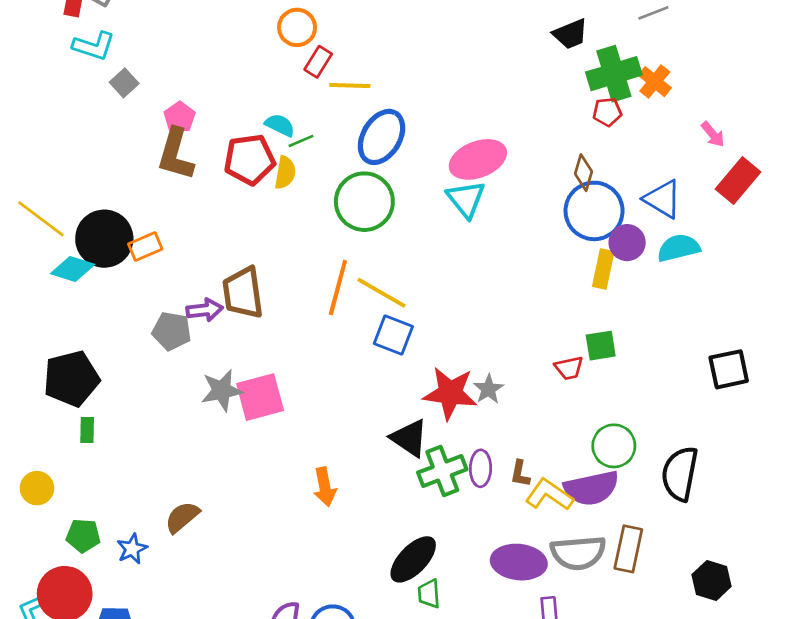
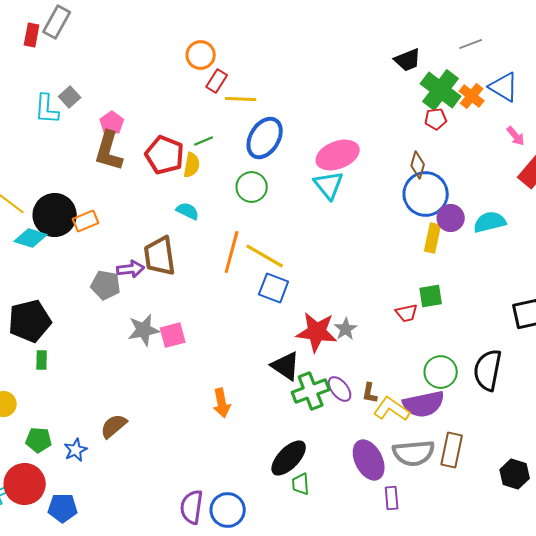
cyan L-shape: (94, 46) -> (47, 109), moved, turned 76
green cross: (614, 74) -> (441, 90), turned -36
cyan semicircle: (280, 125) -> (188, 211), moved
red pentagon: (250, 159) -> (165, 155), turned 30
blue triangle: (663, 199) -> (504, 87), moved
green circle: (364, 202) -> (252, 187), size x0.7
pink square: (260, 397) -> (173, 335), size x0.7
purple ellipse: (481, 468) -> (340, 389), turned -40
black semicircle: (680, 474) -> (488, 370), moved
purple ellipse: (519, 562) -> (369, 460), turned 57

